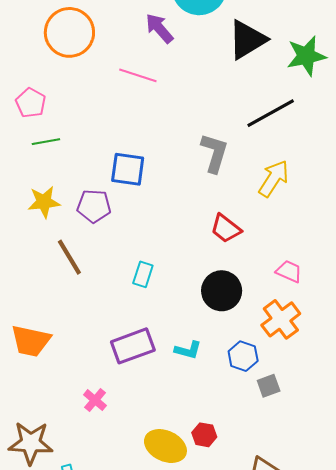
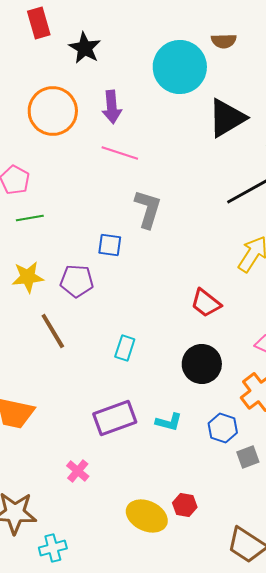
purple arrow: (159, 28) -> (112, 107), moved, turned -144
gray L-shape: (214, 153) -> (148, 209), moved
blue square: (128, 169) -> (110, 245), size x0.7

